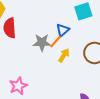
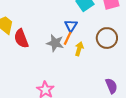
gray star: (42, 43) -> (55, 43), turned 30

